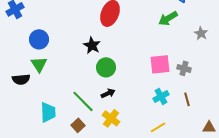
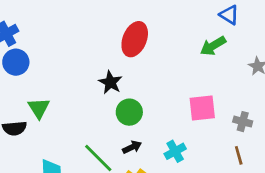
blue circle: (39, 39) -> (16, 62), moved
gray cross: (184, 68) -> (243, 122), moved
cyan cross: (161, 96) -> (175, 151), moved

